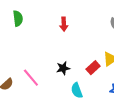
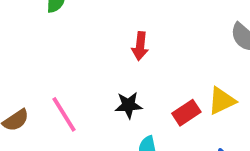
red arrow: (64, 24) -> (140, 46), moved

